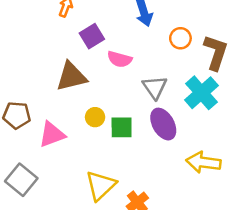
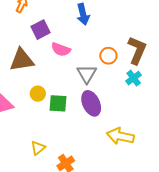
orange circle: (180, 38) -> (108, 56), moved
cyan cross: (201, 93) -> (134, 78), moved, size x0.6
yellow triangle: (101, 185) -> (38, 148), size x0.6

